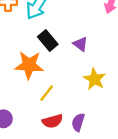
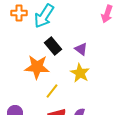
yellow star: (95, 79) -> (80, 73), moved

